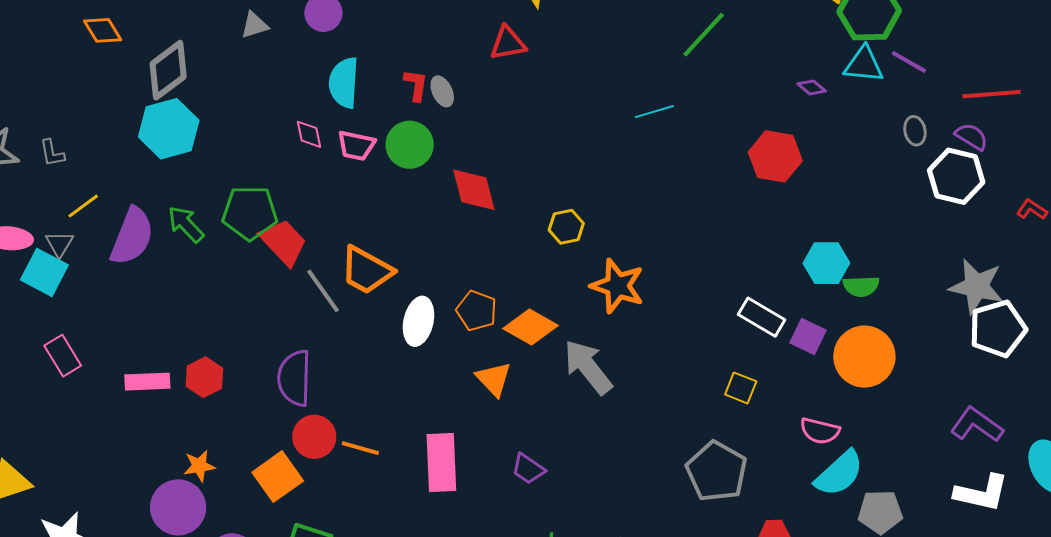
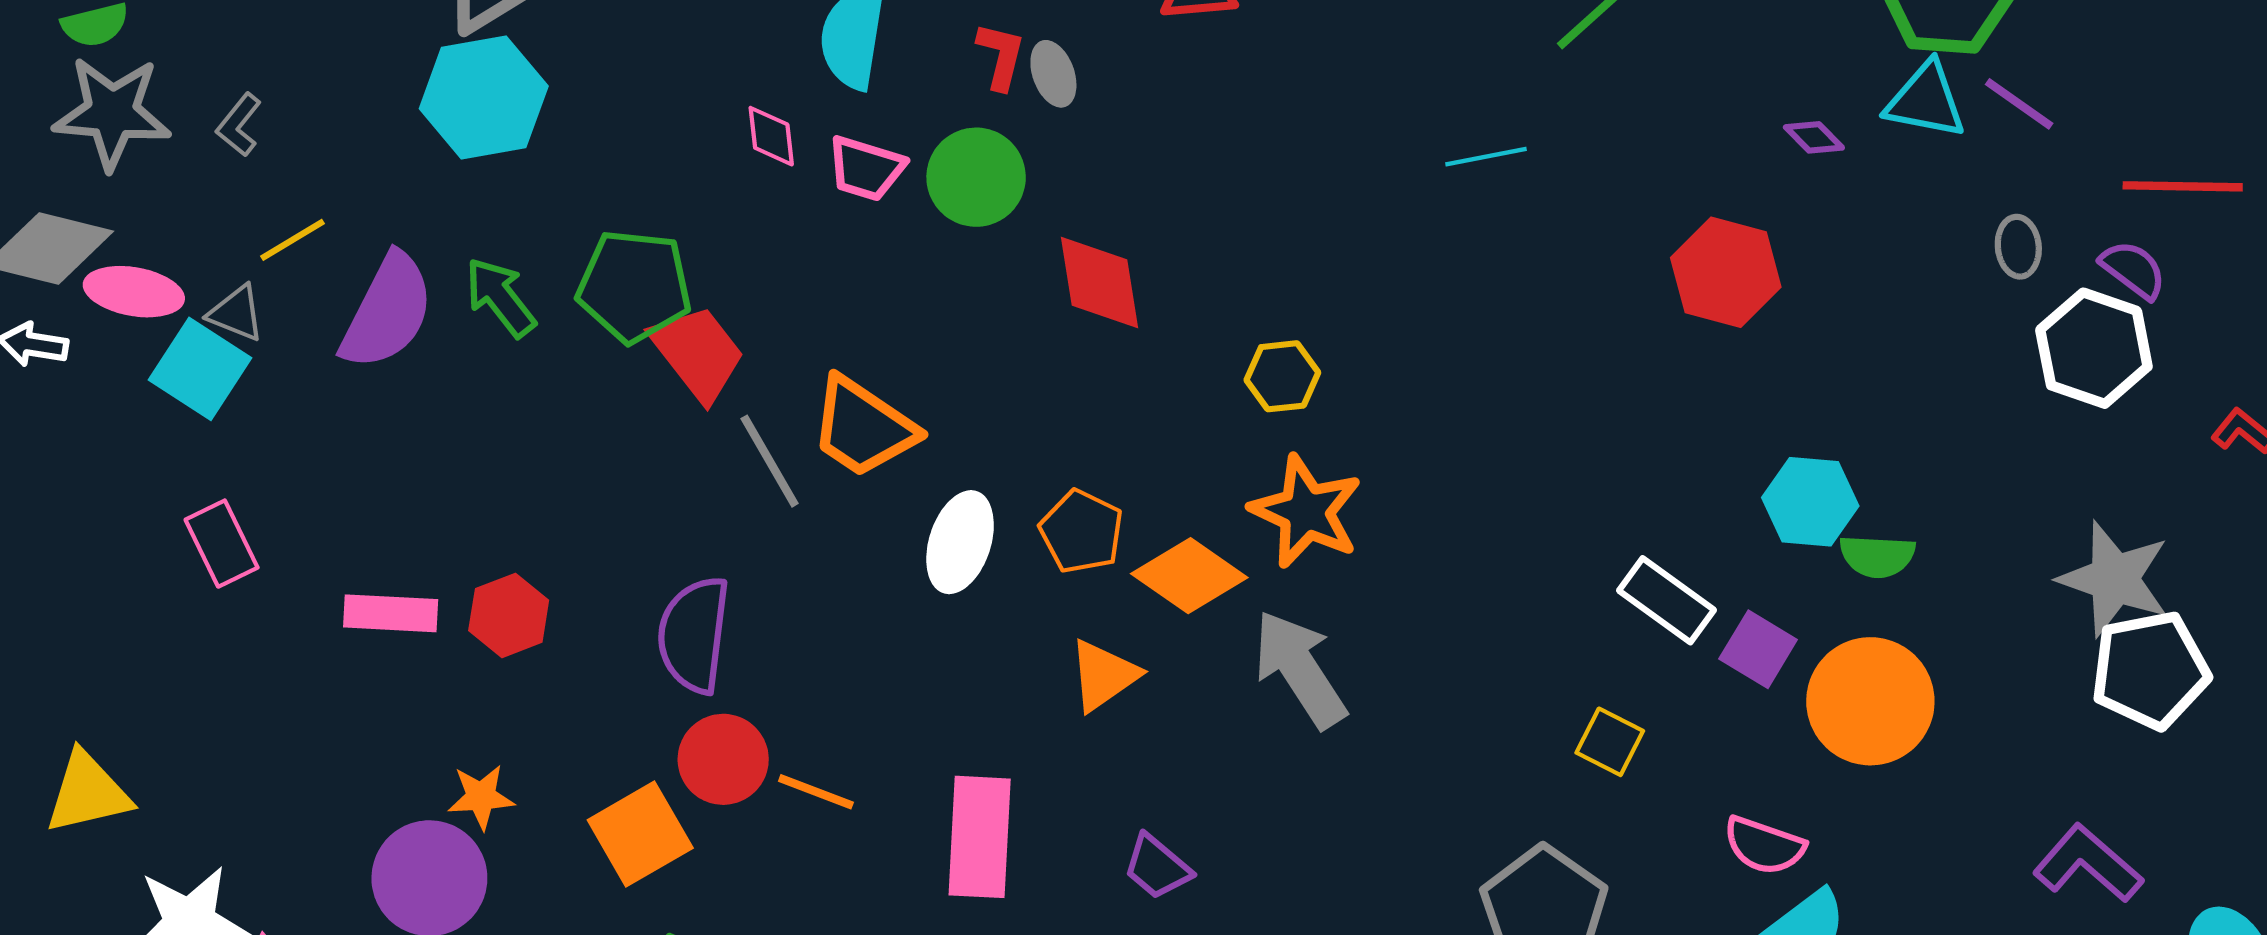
gray L-shape: (52, 153) -> (239, 125), turned 44
gray triangle: (59, 244) -> (236, 313), turned -44
orange star: (617, 286) -> (1306, 512), moved
orange triangle: (494, 379) -> (1104, 675), turned 33

